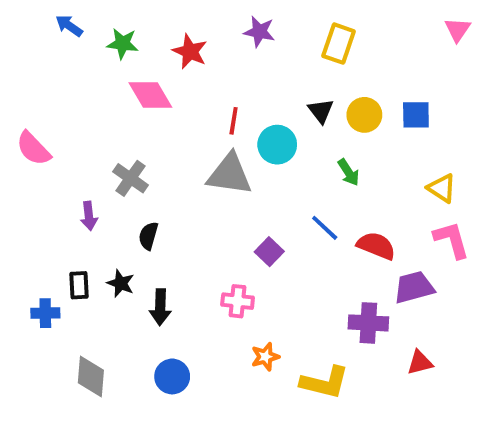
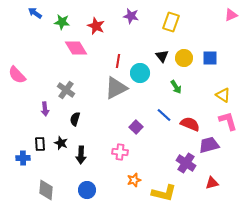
pink triangle: (458, 30) -> (231, 15), turned 32
gray triangle: (230, 174) -> (116, 88), turned -35
purple cross: (368, 323) -> (186, 163), turned 30

